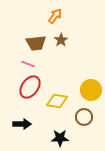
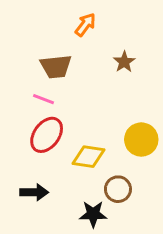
brown star: (61, 40) -> (124, 62), moved
brown circle: (84, 117) -> (118, 189), moved

